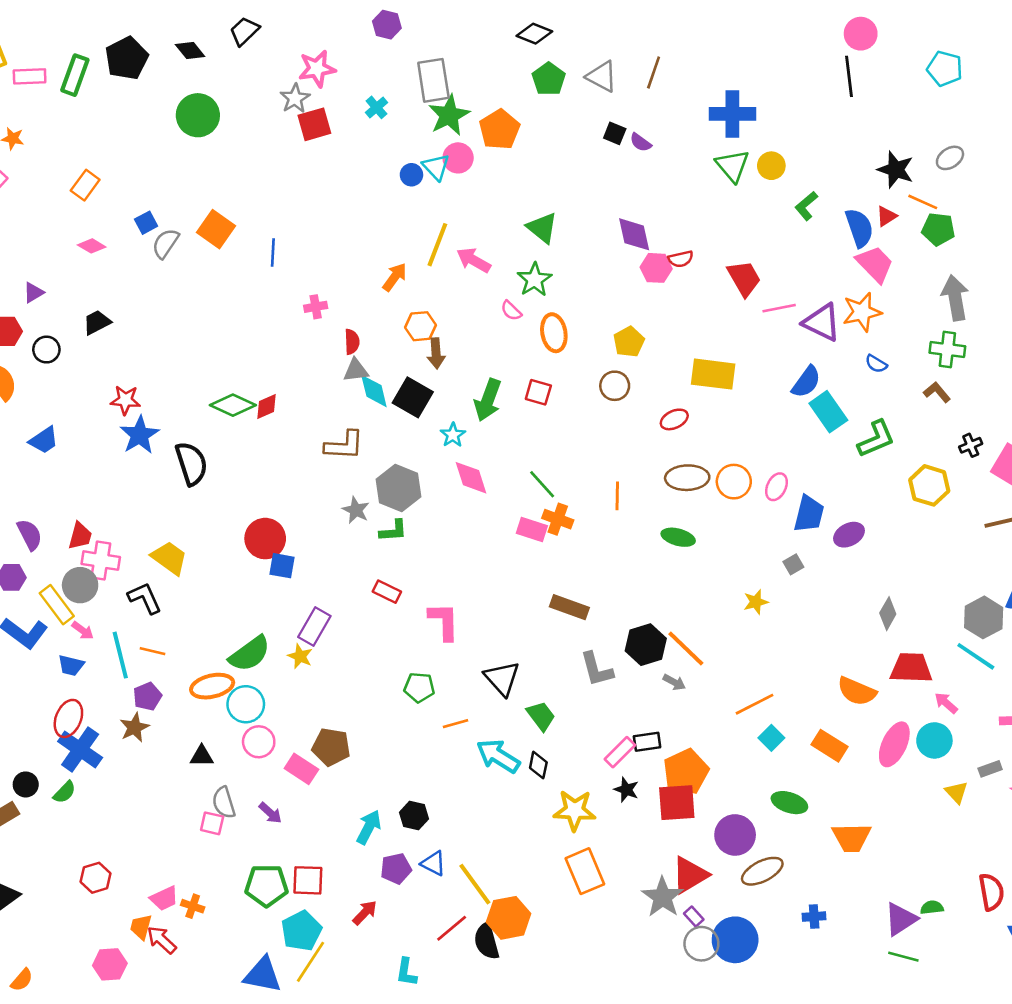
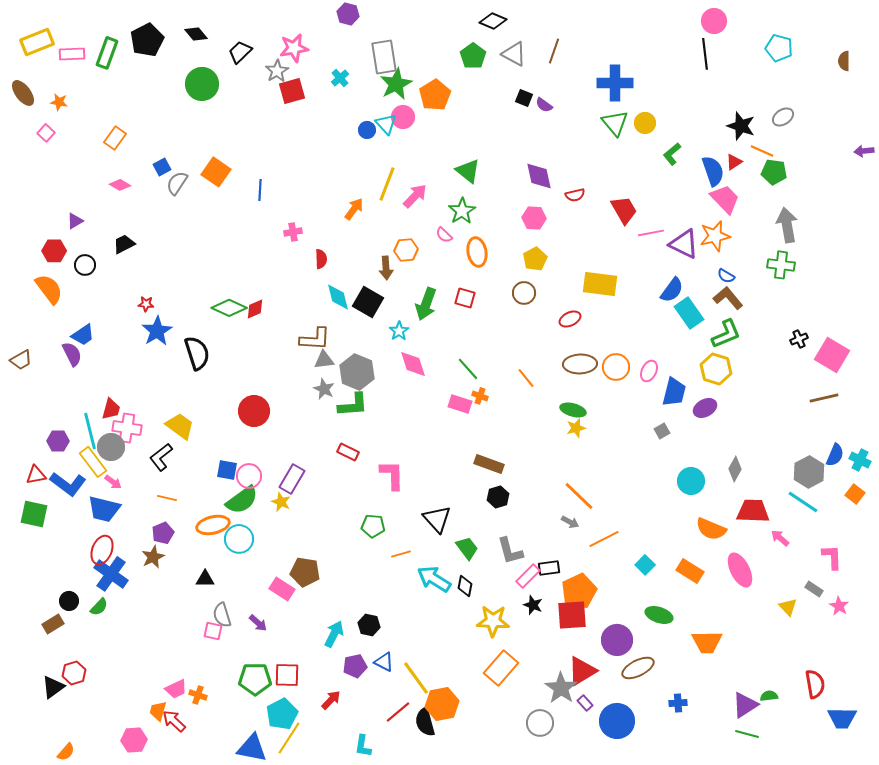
black trapezoid: (244, 31) -> (240, 52), moved
black diamond: (534, 34) -> (493, 21), moved
pink arrow: (474, 260) -> (415, 196), turned 104
pink hexagon: (656, 268) -> (534, 218), moved
orange hexagon: (421, 326) -> (406, 250), moved
gray triangle: (356, 370) -> (324, 360), moved
brown L-shape: (937, 392) -> (728, 298), moved, size x1.4
red star: (125, 400) -> (146, 304), size x0.7
yellow hexagon: (929, 485) -> (716, 369), moved
orange line: (617, 496) -> (526, 378), turned -40
orange cross: (558, 519) -> (480, 396), size x0.7
green L-shape: (393, 531) -> (353, 405), size x1.4
purple semicircle: (30, 535) -> (72, 354), moved
blue square: (282, 566) -> (227, 470), moved
black L-shape: (145, 598) -> (161, 457), turned -104
yellow star: (756, 602) -> (576, 428), moved
black hexagon: (646, 645) -> (498, 497), moved, size x0.7
cyan line: (120, 655) -> (90, 431), moved
blue trapezoid: (71, 665) -> (104, 509), size x1.6
gray L-shape: (597, 669) -> (510, 551), moved
orange line: (754, 704) -> (604, 539), moved
cyan circle: (934, 740) -> (691, 481), moved
pink circle: (259, 742) -> (249, 476), moved
pink ellipse: (894, 744) -> (740, 570), turned -52
gray rectangle: (990, 769) -> (814, 589), turned 54
orange rectangle: (585, 871) -> (501, 668), turned 64
red hexagon: (96, 878) -> (74, 673), moved
gray circle: (701, 944) -> (540, 723), moved

